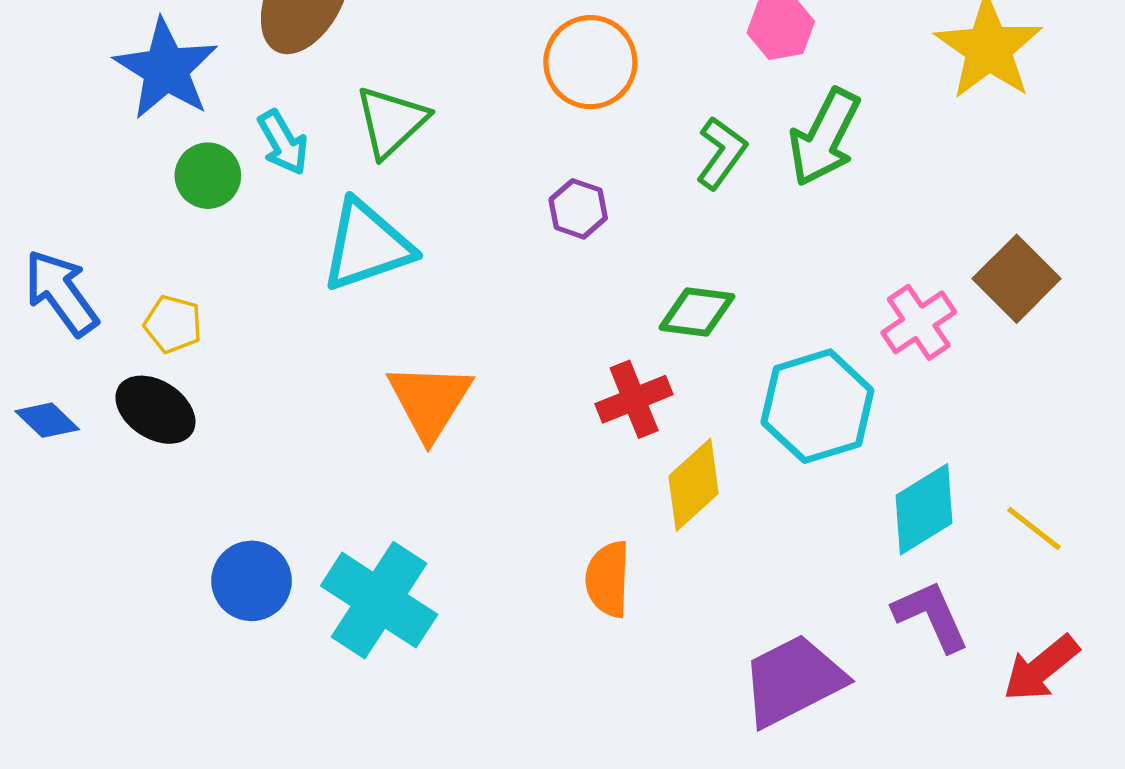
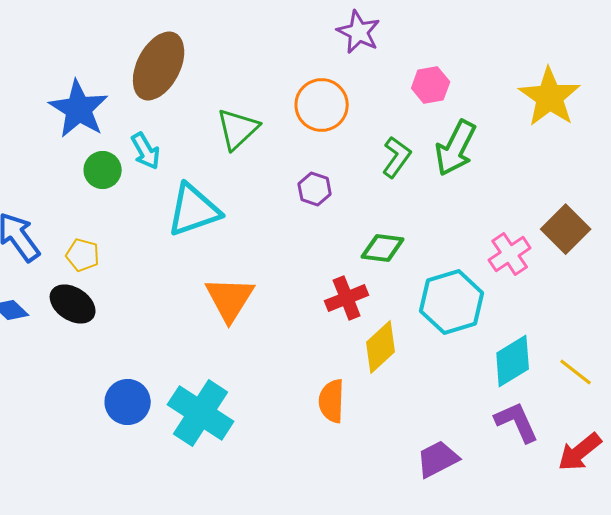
green triangle: (391, 121) -> (238, 129), moved
purple trapezoid: (793, 680) -> (438, 459), size x0.7

